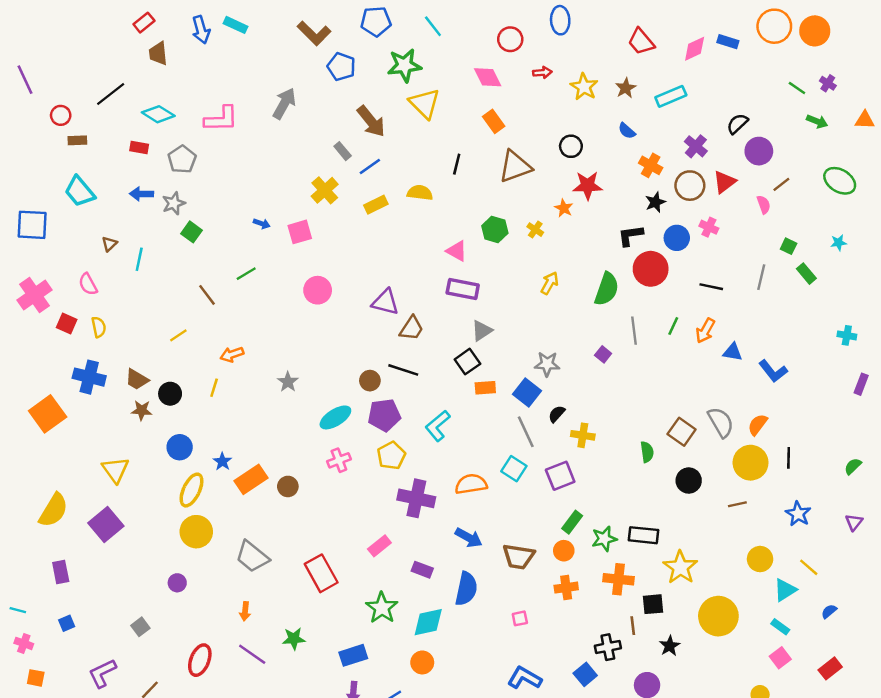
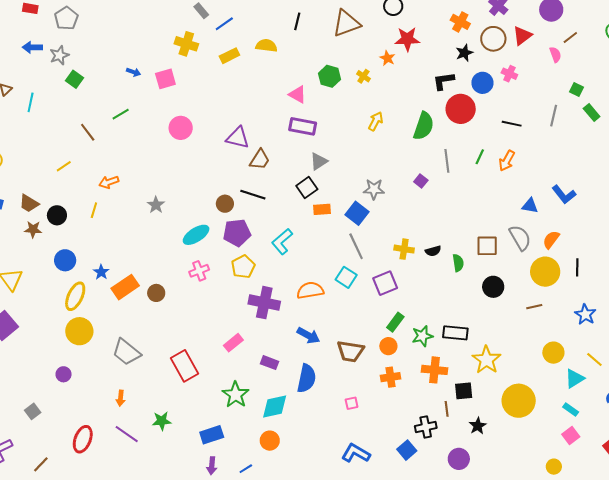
yellow cross: (325, 190) -> (186, 44), turned -30
blue triangle: (733, 352) -> (530, 206), moved
black semicircle: (557, 414) -> (433, 251), moved, turned -147
brown square: (682, 432) -> (487, 246), turned -35

